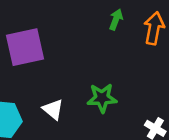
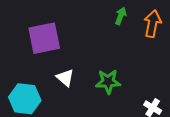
white triangle: (53, 109) -> (65, 78), moved

